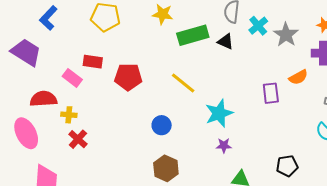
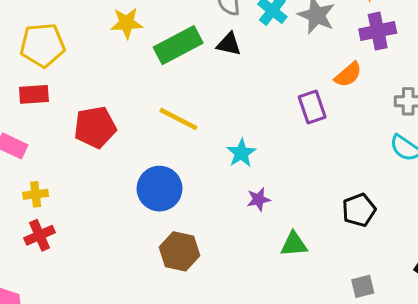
red rectangle: (93, 62) -> (34, 94), moved
cyan star: (219, 113) -> (241, 153), size x0.7
yellow cross: (69, 115) -> (36, 194), moved
blue circle: (162, 125) -> (160, 189), size x1.5
red cross: (78, 139) -> (40, 235), turned 36

